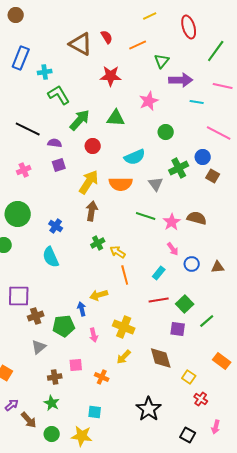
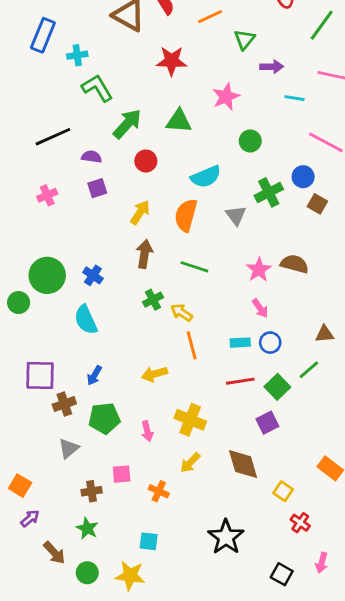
purple arrow: (181, 80) -> (272, 67), size x0.7
black line: (28, 129) -> (53, 137), turned -50
yellow arrow: (89, 182) -> (140, 212), size x0.7
orange semicircle: (121, 184) -> (186, 215), turned 105
green circle: (18, 214) -> (47, 275), moved
green line: (146, 216) -> (194, 267), moved
blue circle: (192, 264) -> (270, 343), moved
cyan rectangle: (159, 273) -> (240, 343), turned 48
blue arrow: (82, 309) -> (94, 375), moved, turned -136
green line: (207, 321) -> (309, 370), moved
purple square: (178, 329) -> (267, 423), turned -35
purple arrow: (12, 405) -> (30, 518), moved

